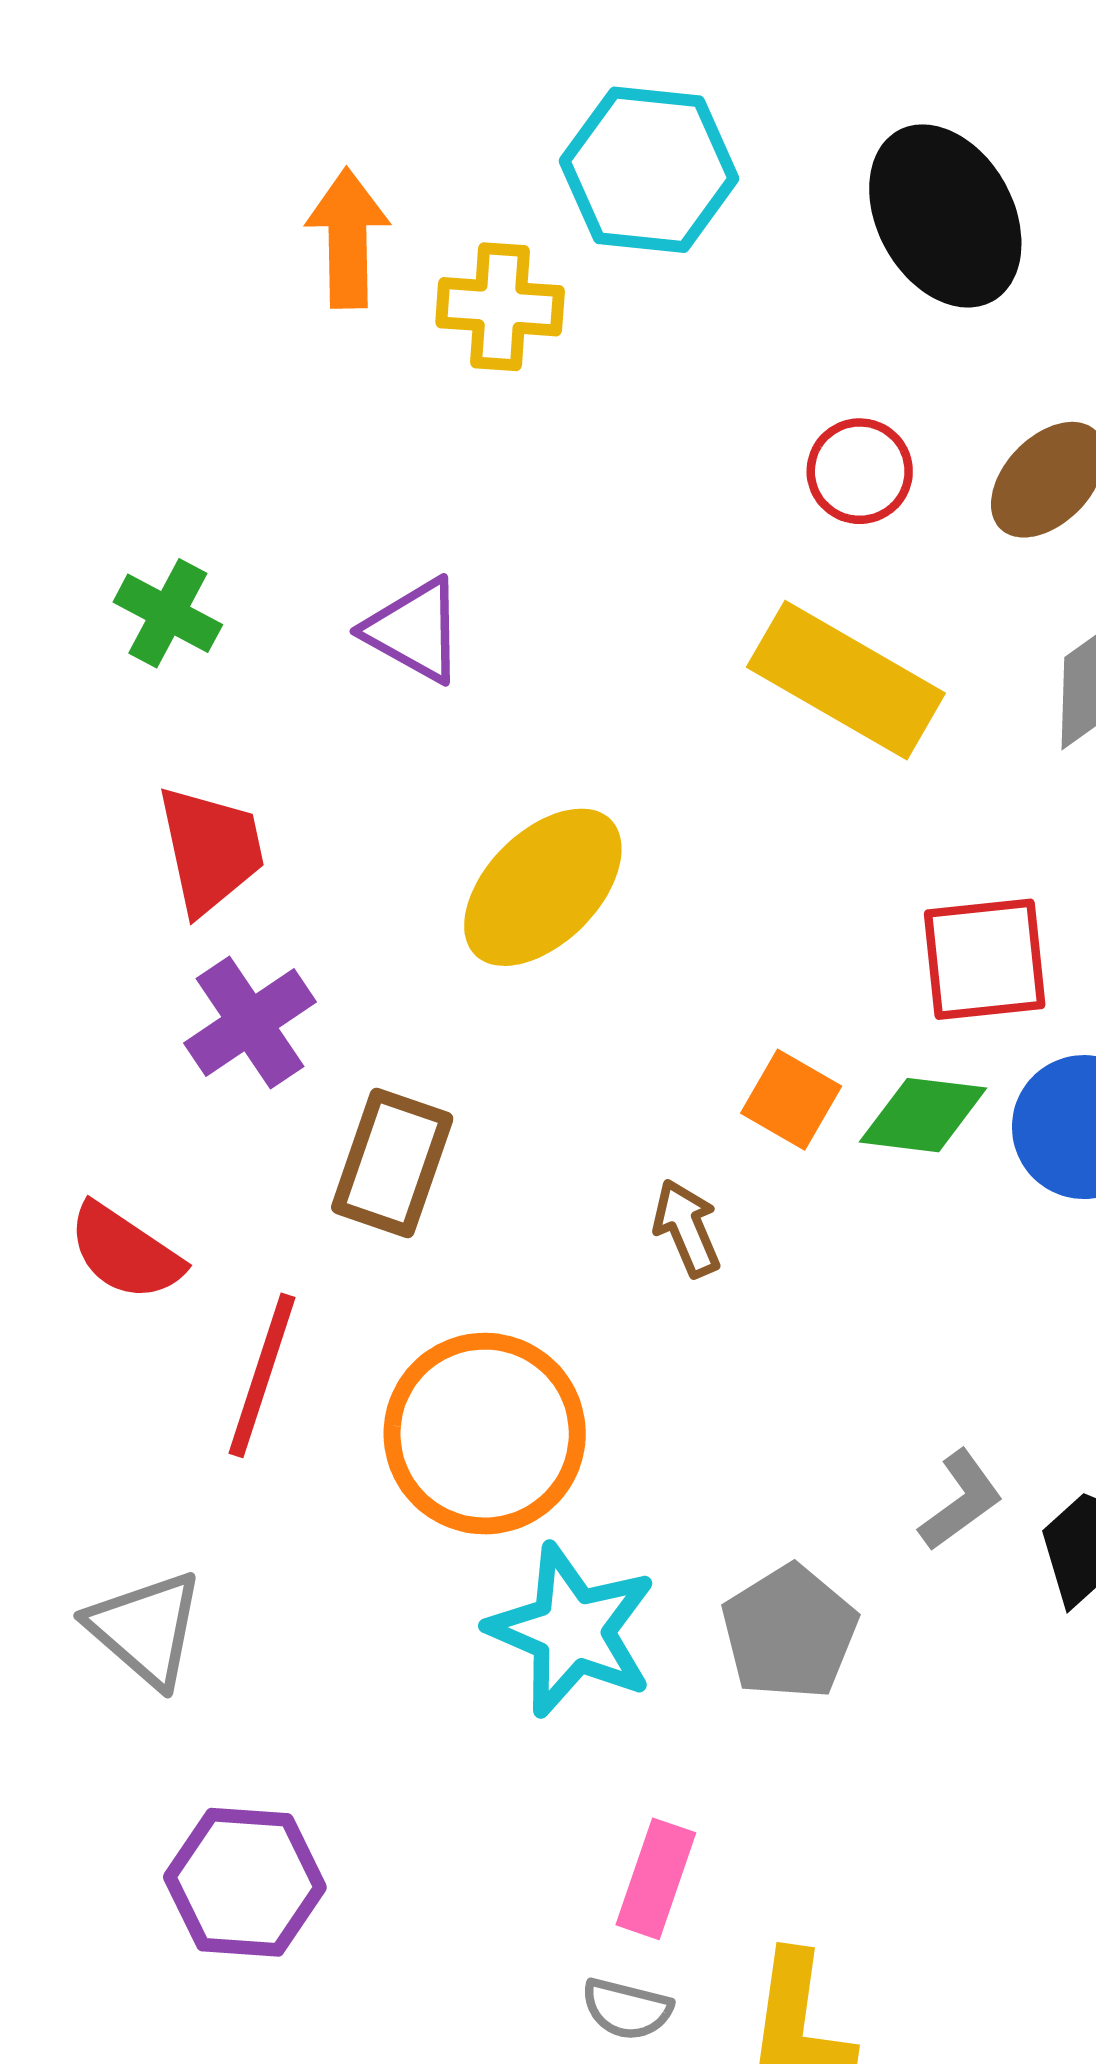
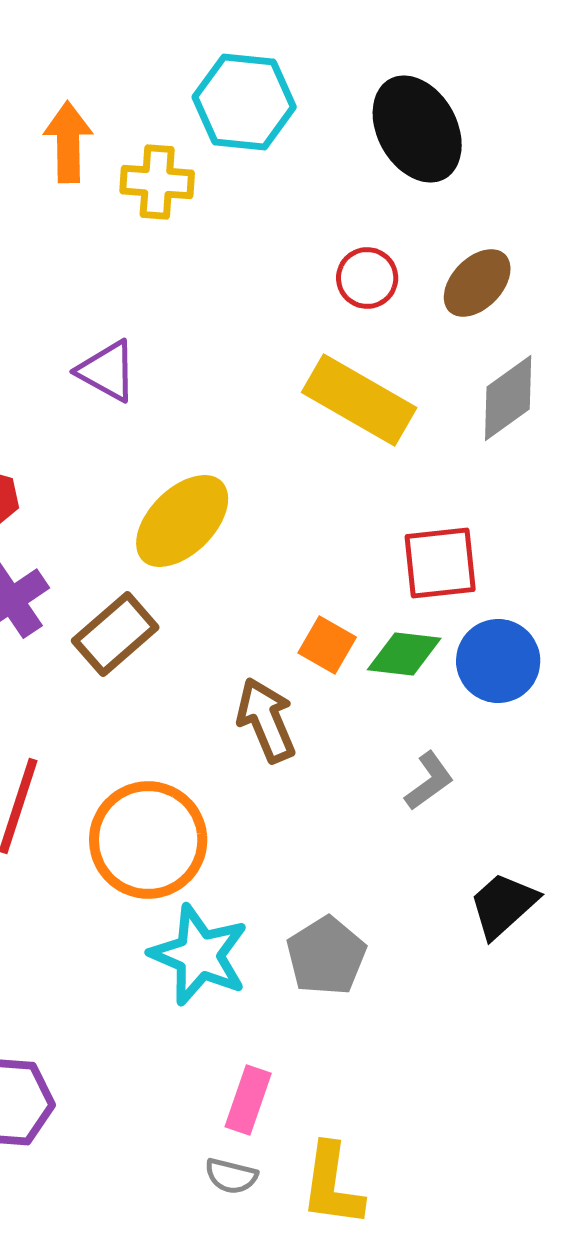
brown rectangle: (392, 1163) -> (115, 634), moved, turned 30
brown arrow: (687, 1228) -> (266, 720), size x1.5
gray L-shape: (961, 1500) -> (429, 781), moved

